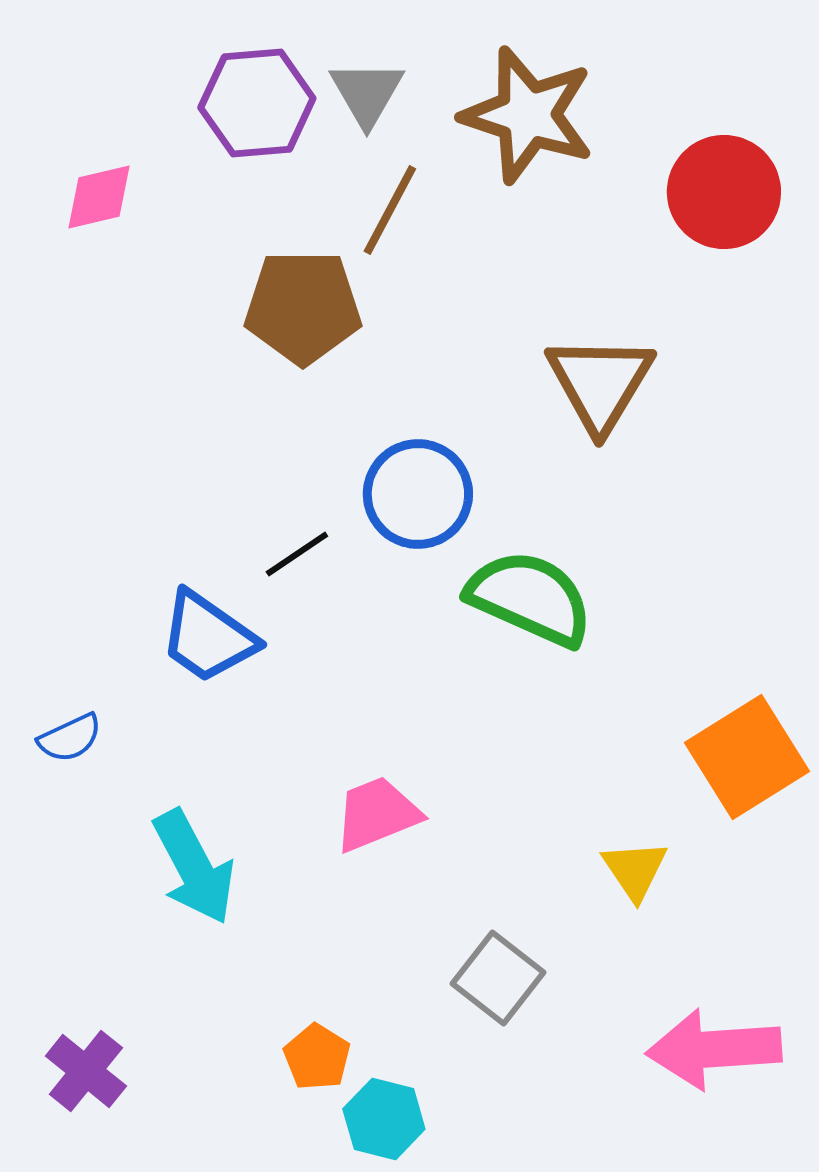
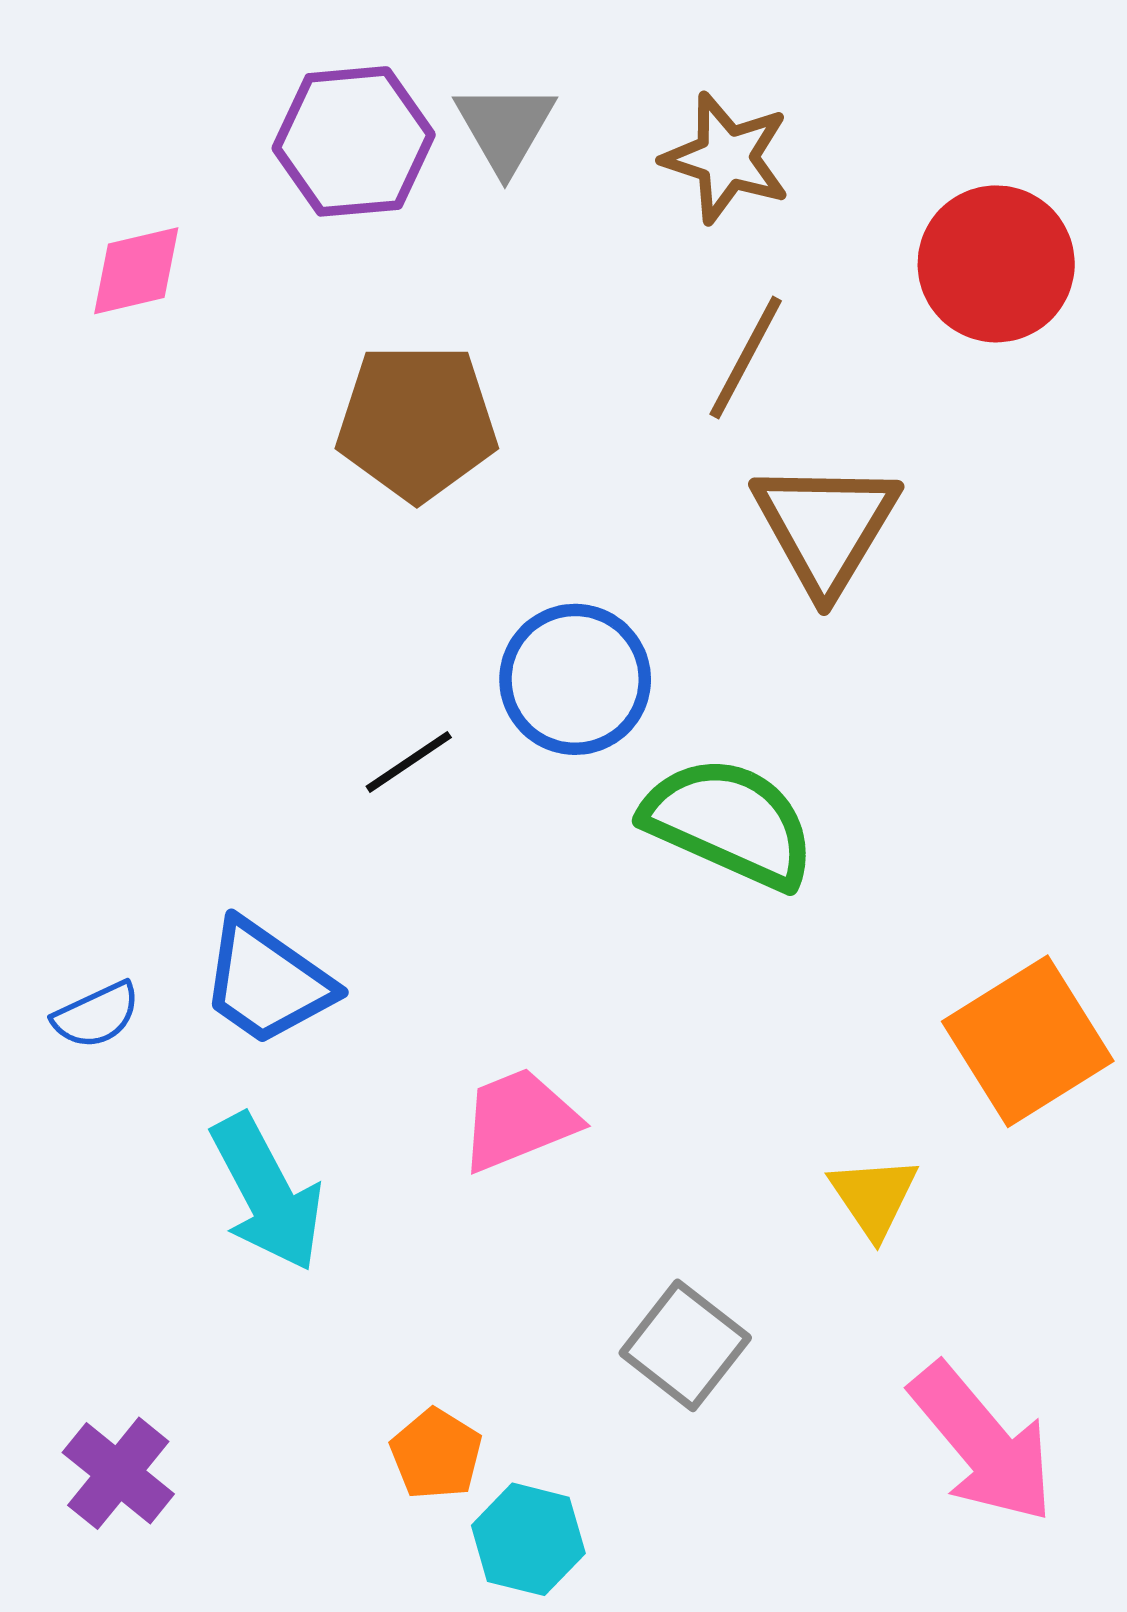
brown star: (528, 115) -> (726, 158), size x0.7
brown line: (390, 210) -> (746, 357), moved
blue trapezoid: (208, 637) -> (267, 982), moved
pink arrow: (714, 1049) -> (982, 1443), turned -126

